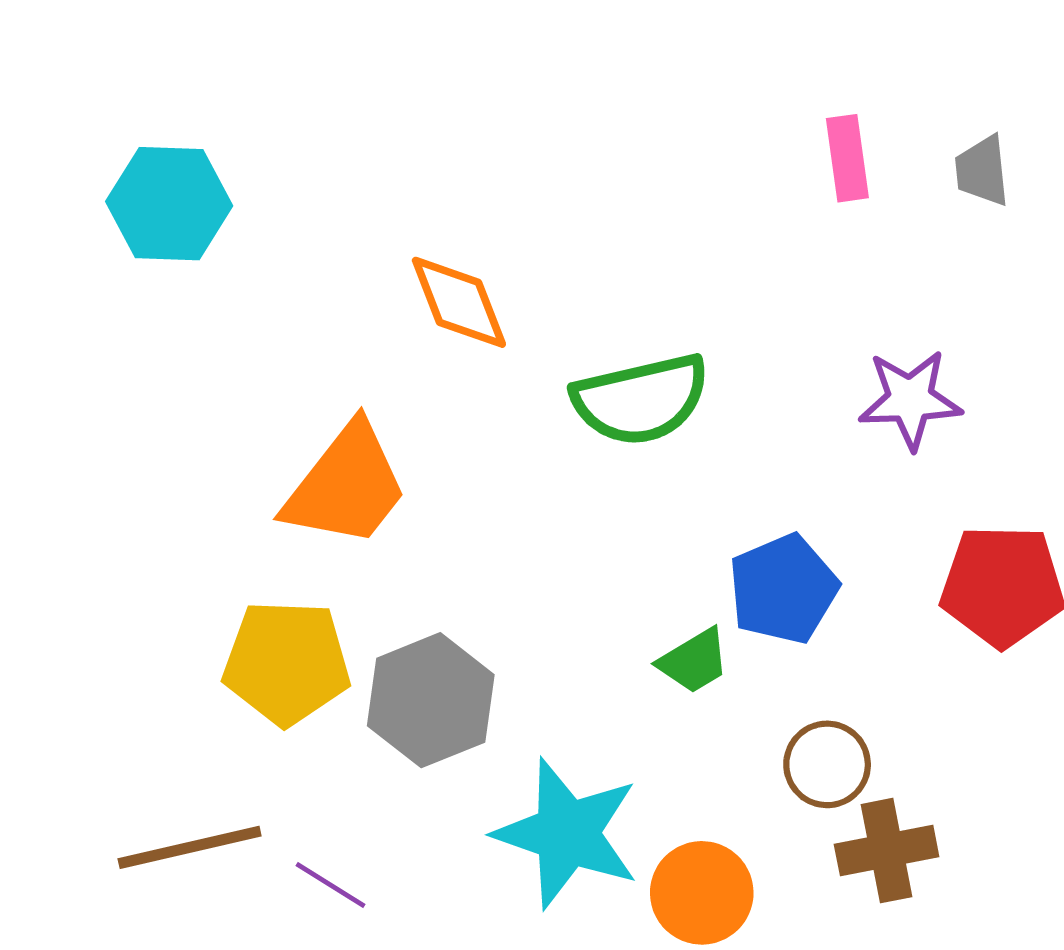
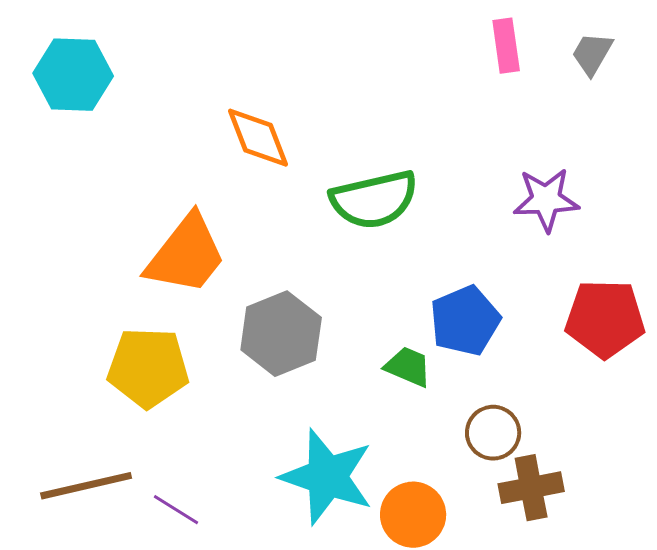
gray trapezoid: (982, 171) -> (592, 54), turned 36
green trapezoid: (694, 661) -> (408, 367), turned -126
gray hexagon: (431, 700) -> (281, 334), moved

